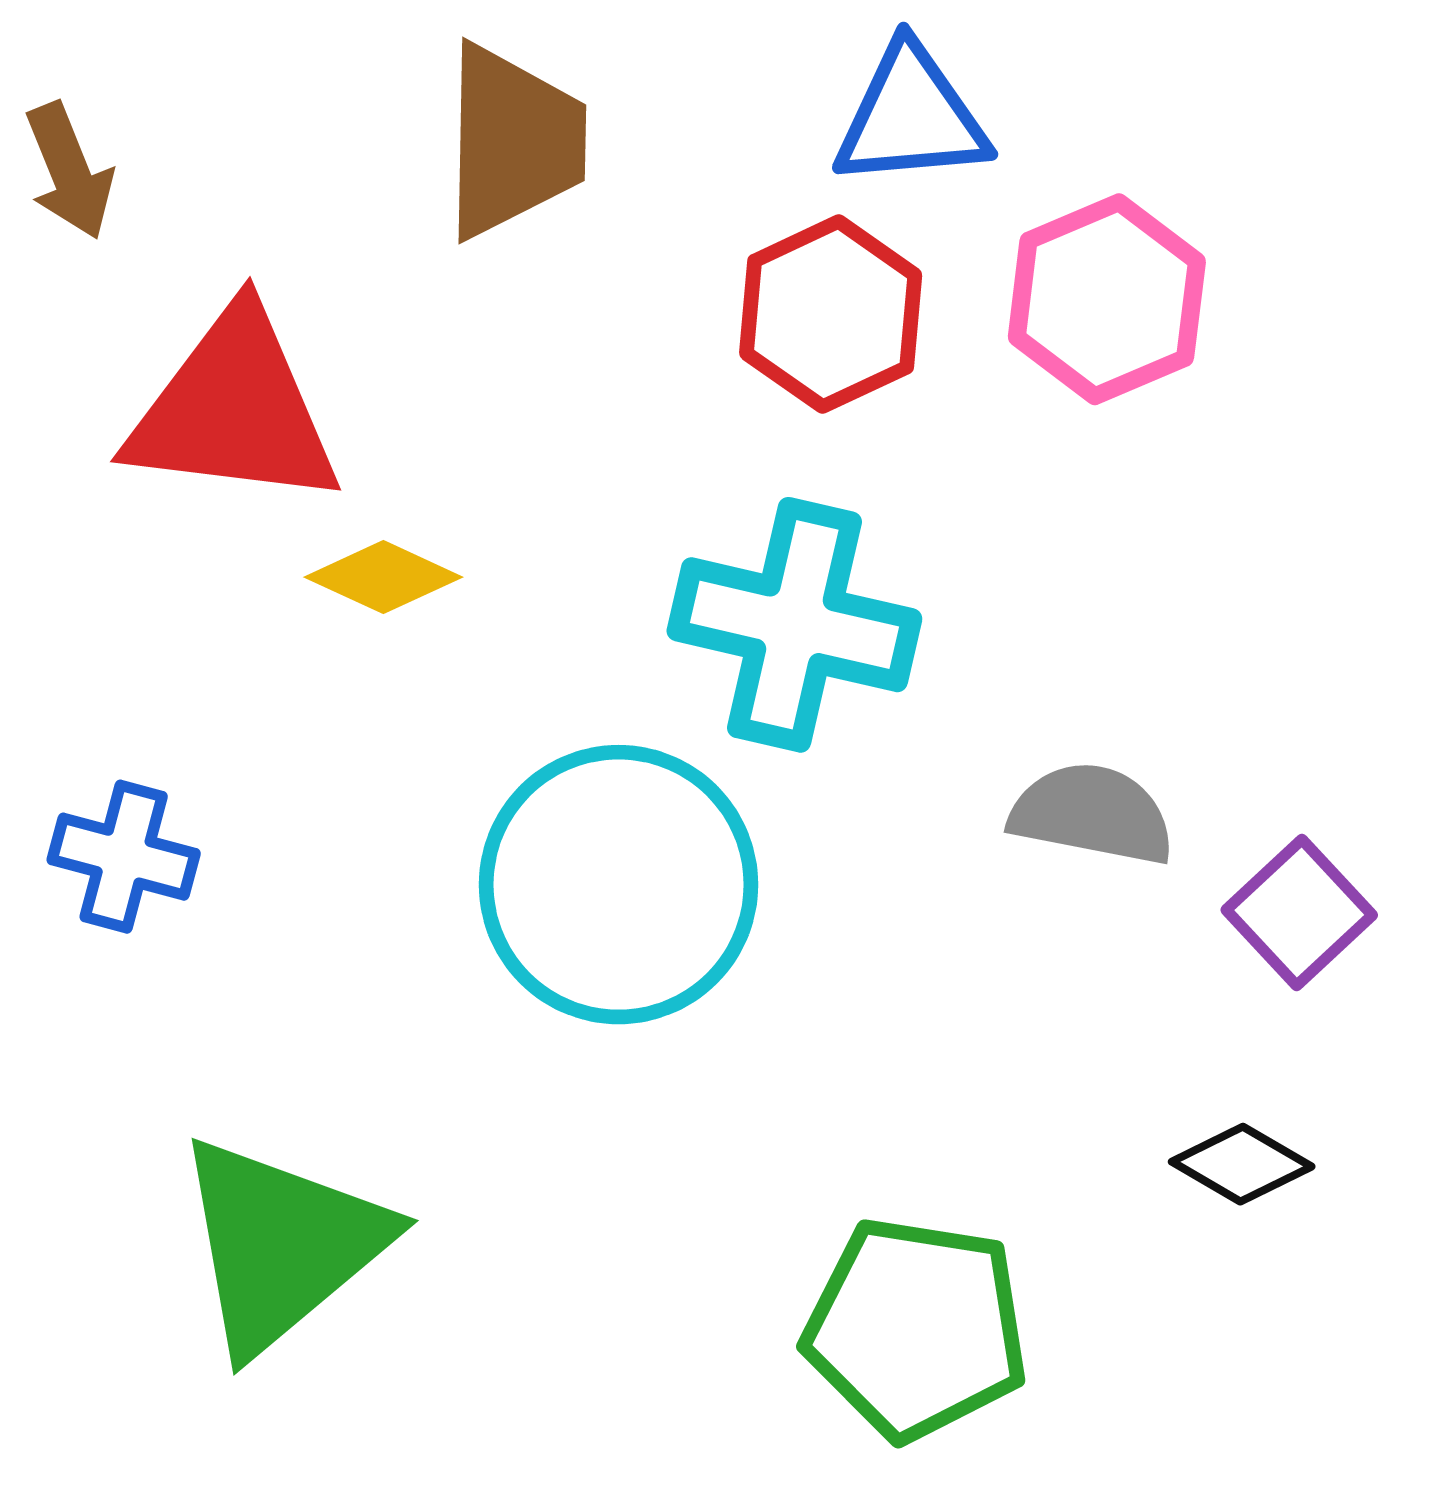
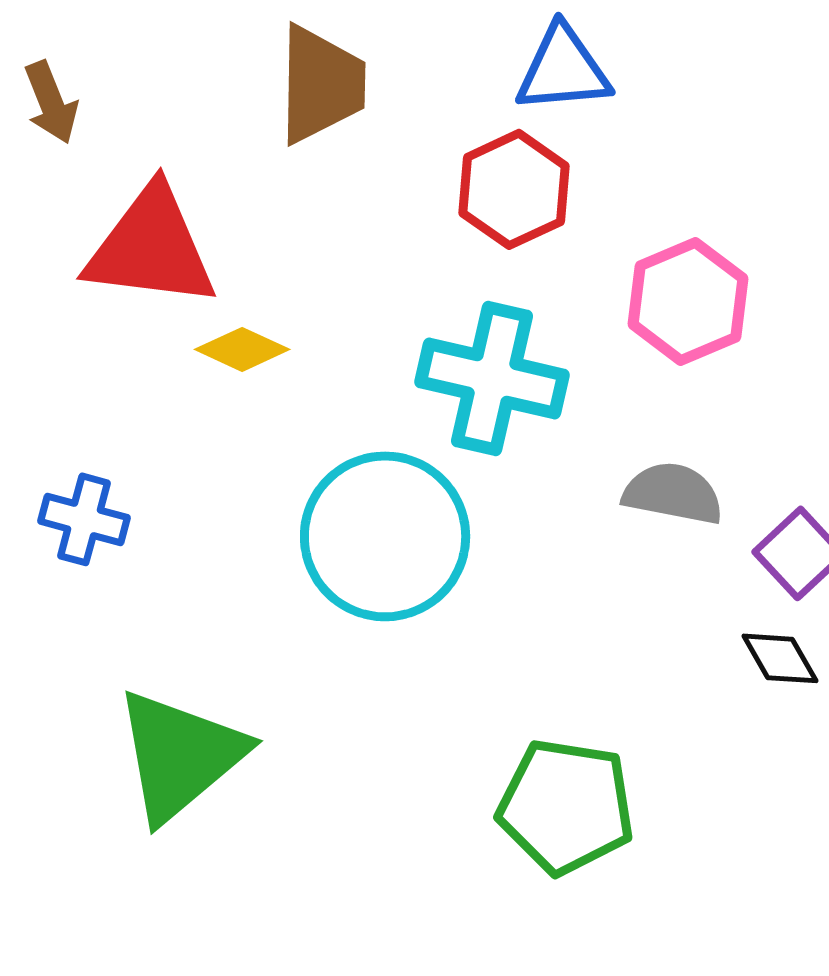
pink hexagon: (1107, 299) -> (688, 301), moved
black diamond: (1242, 1164) -> (780, 658), moved, turned 30

